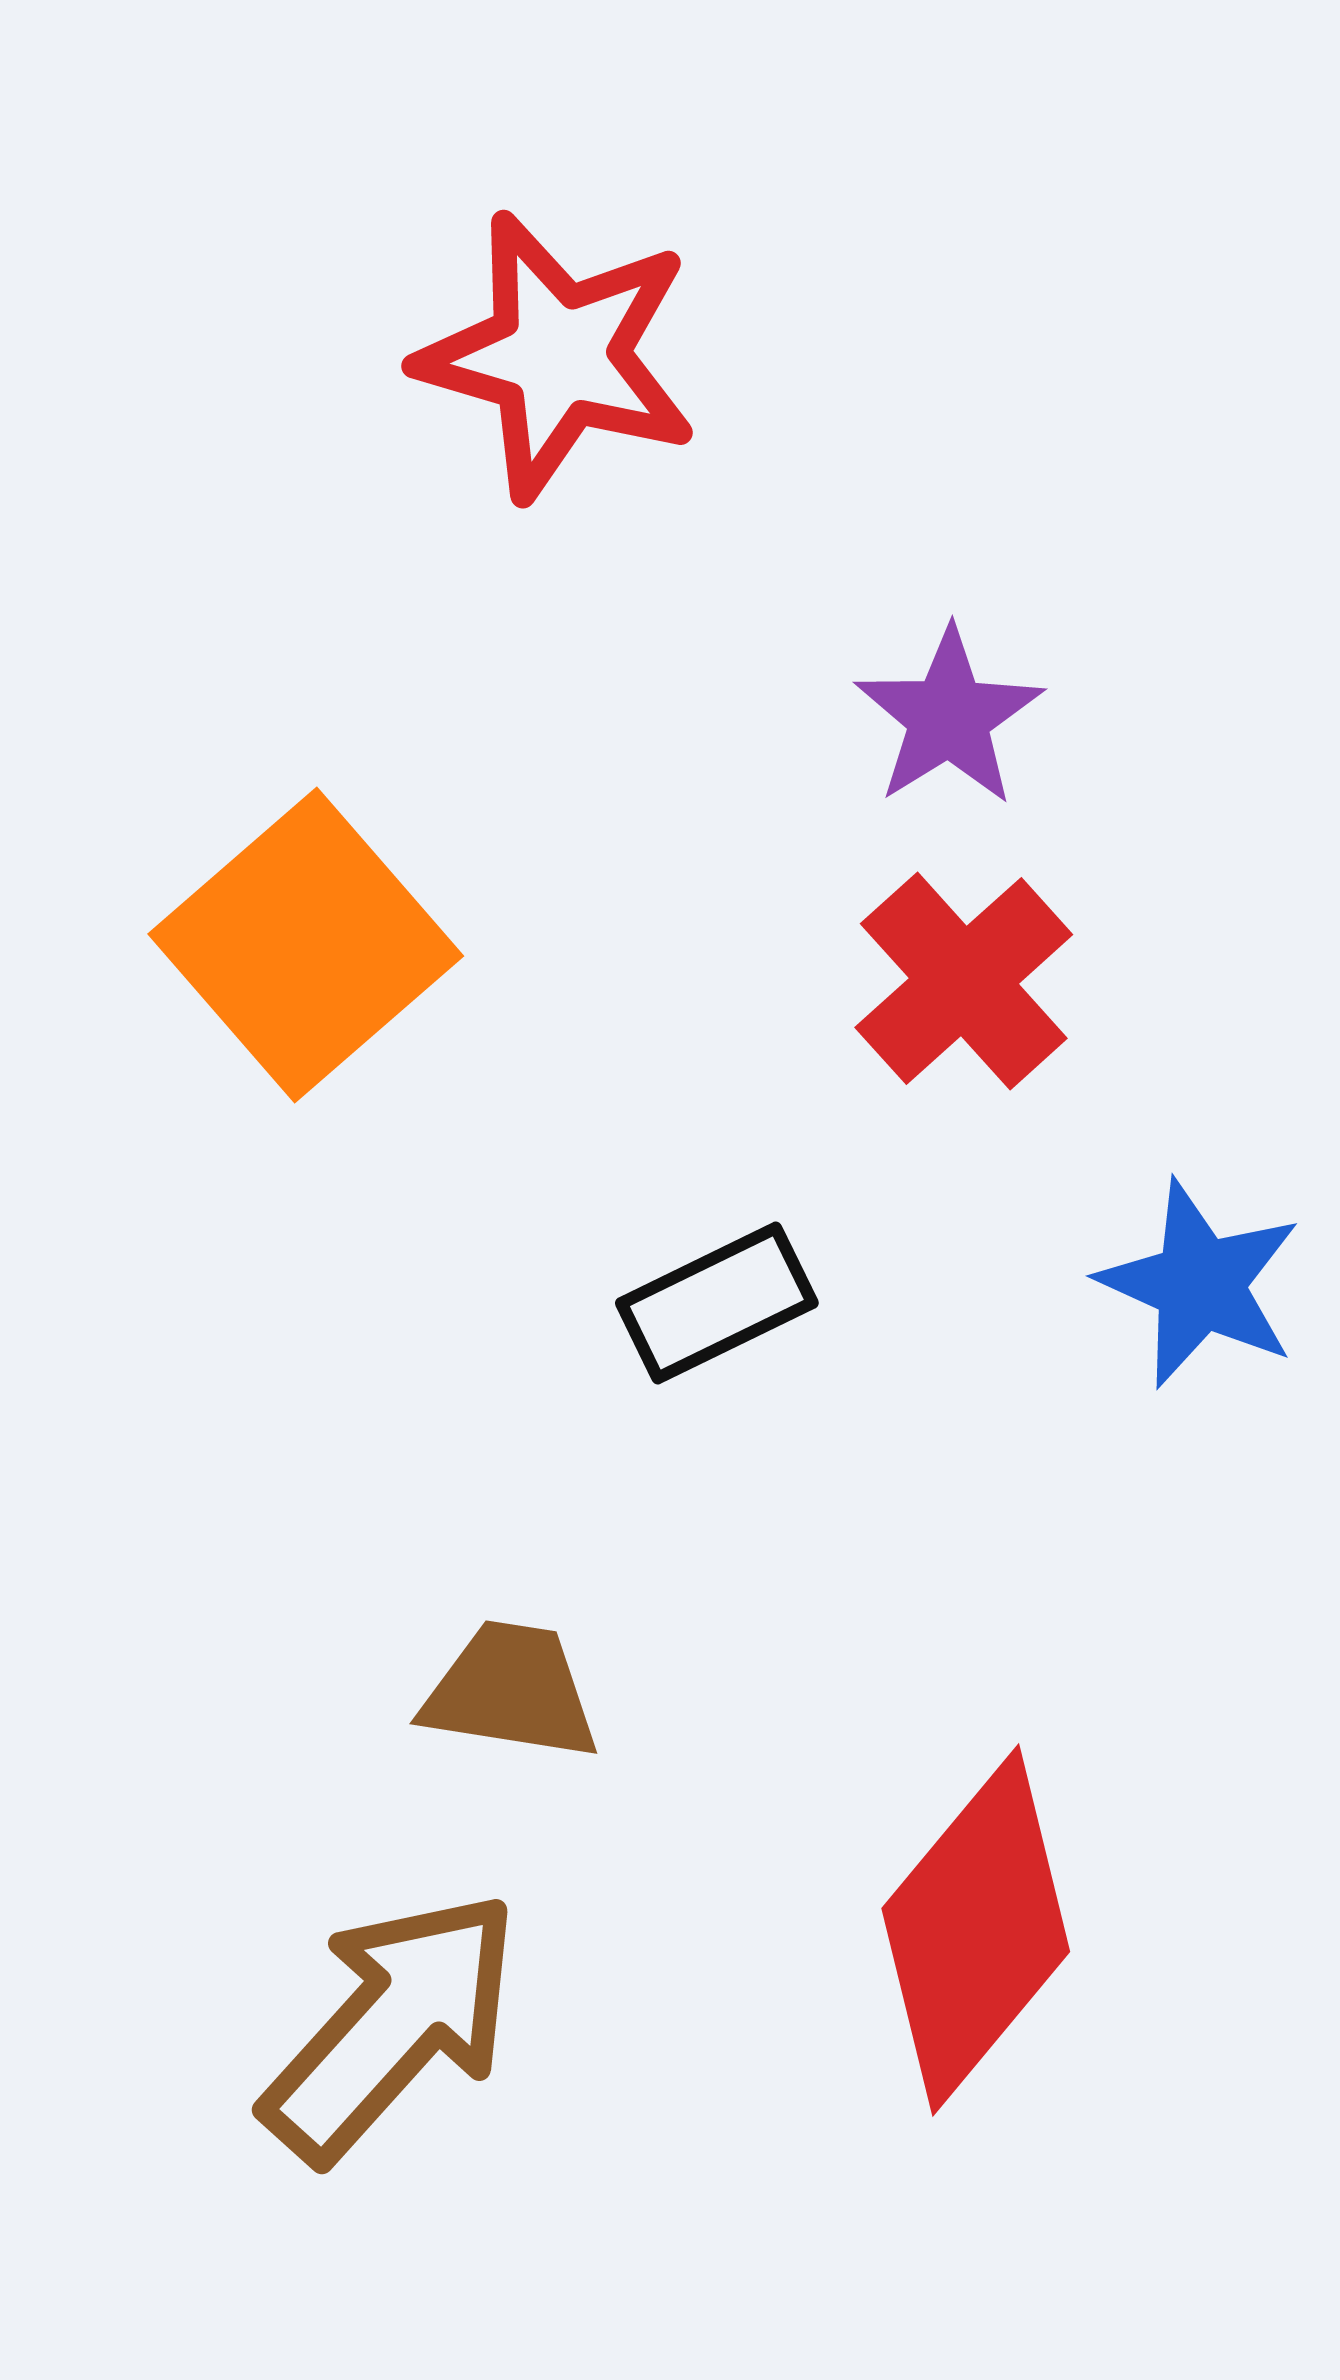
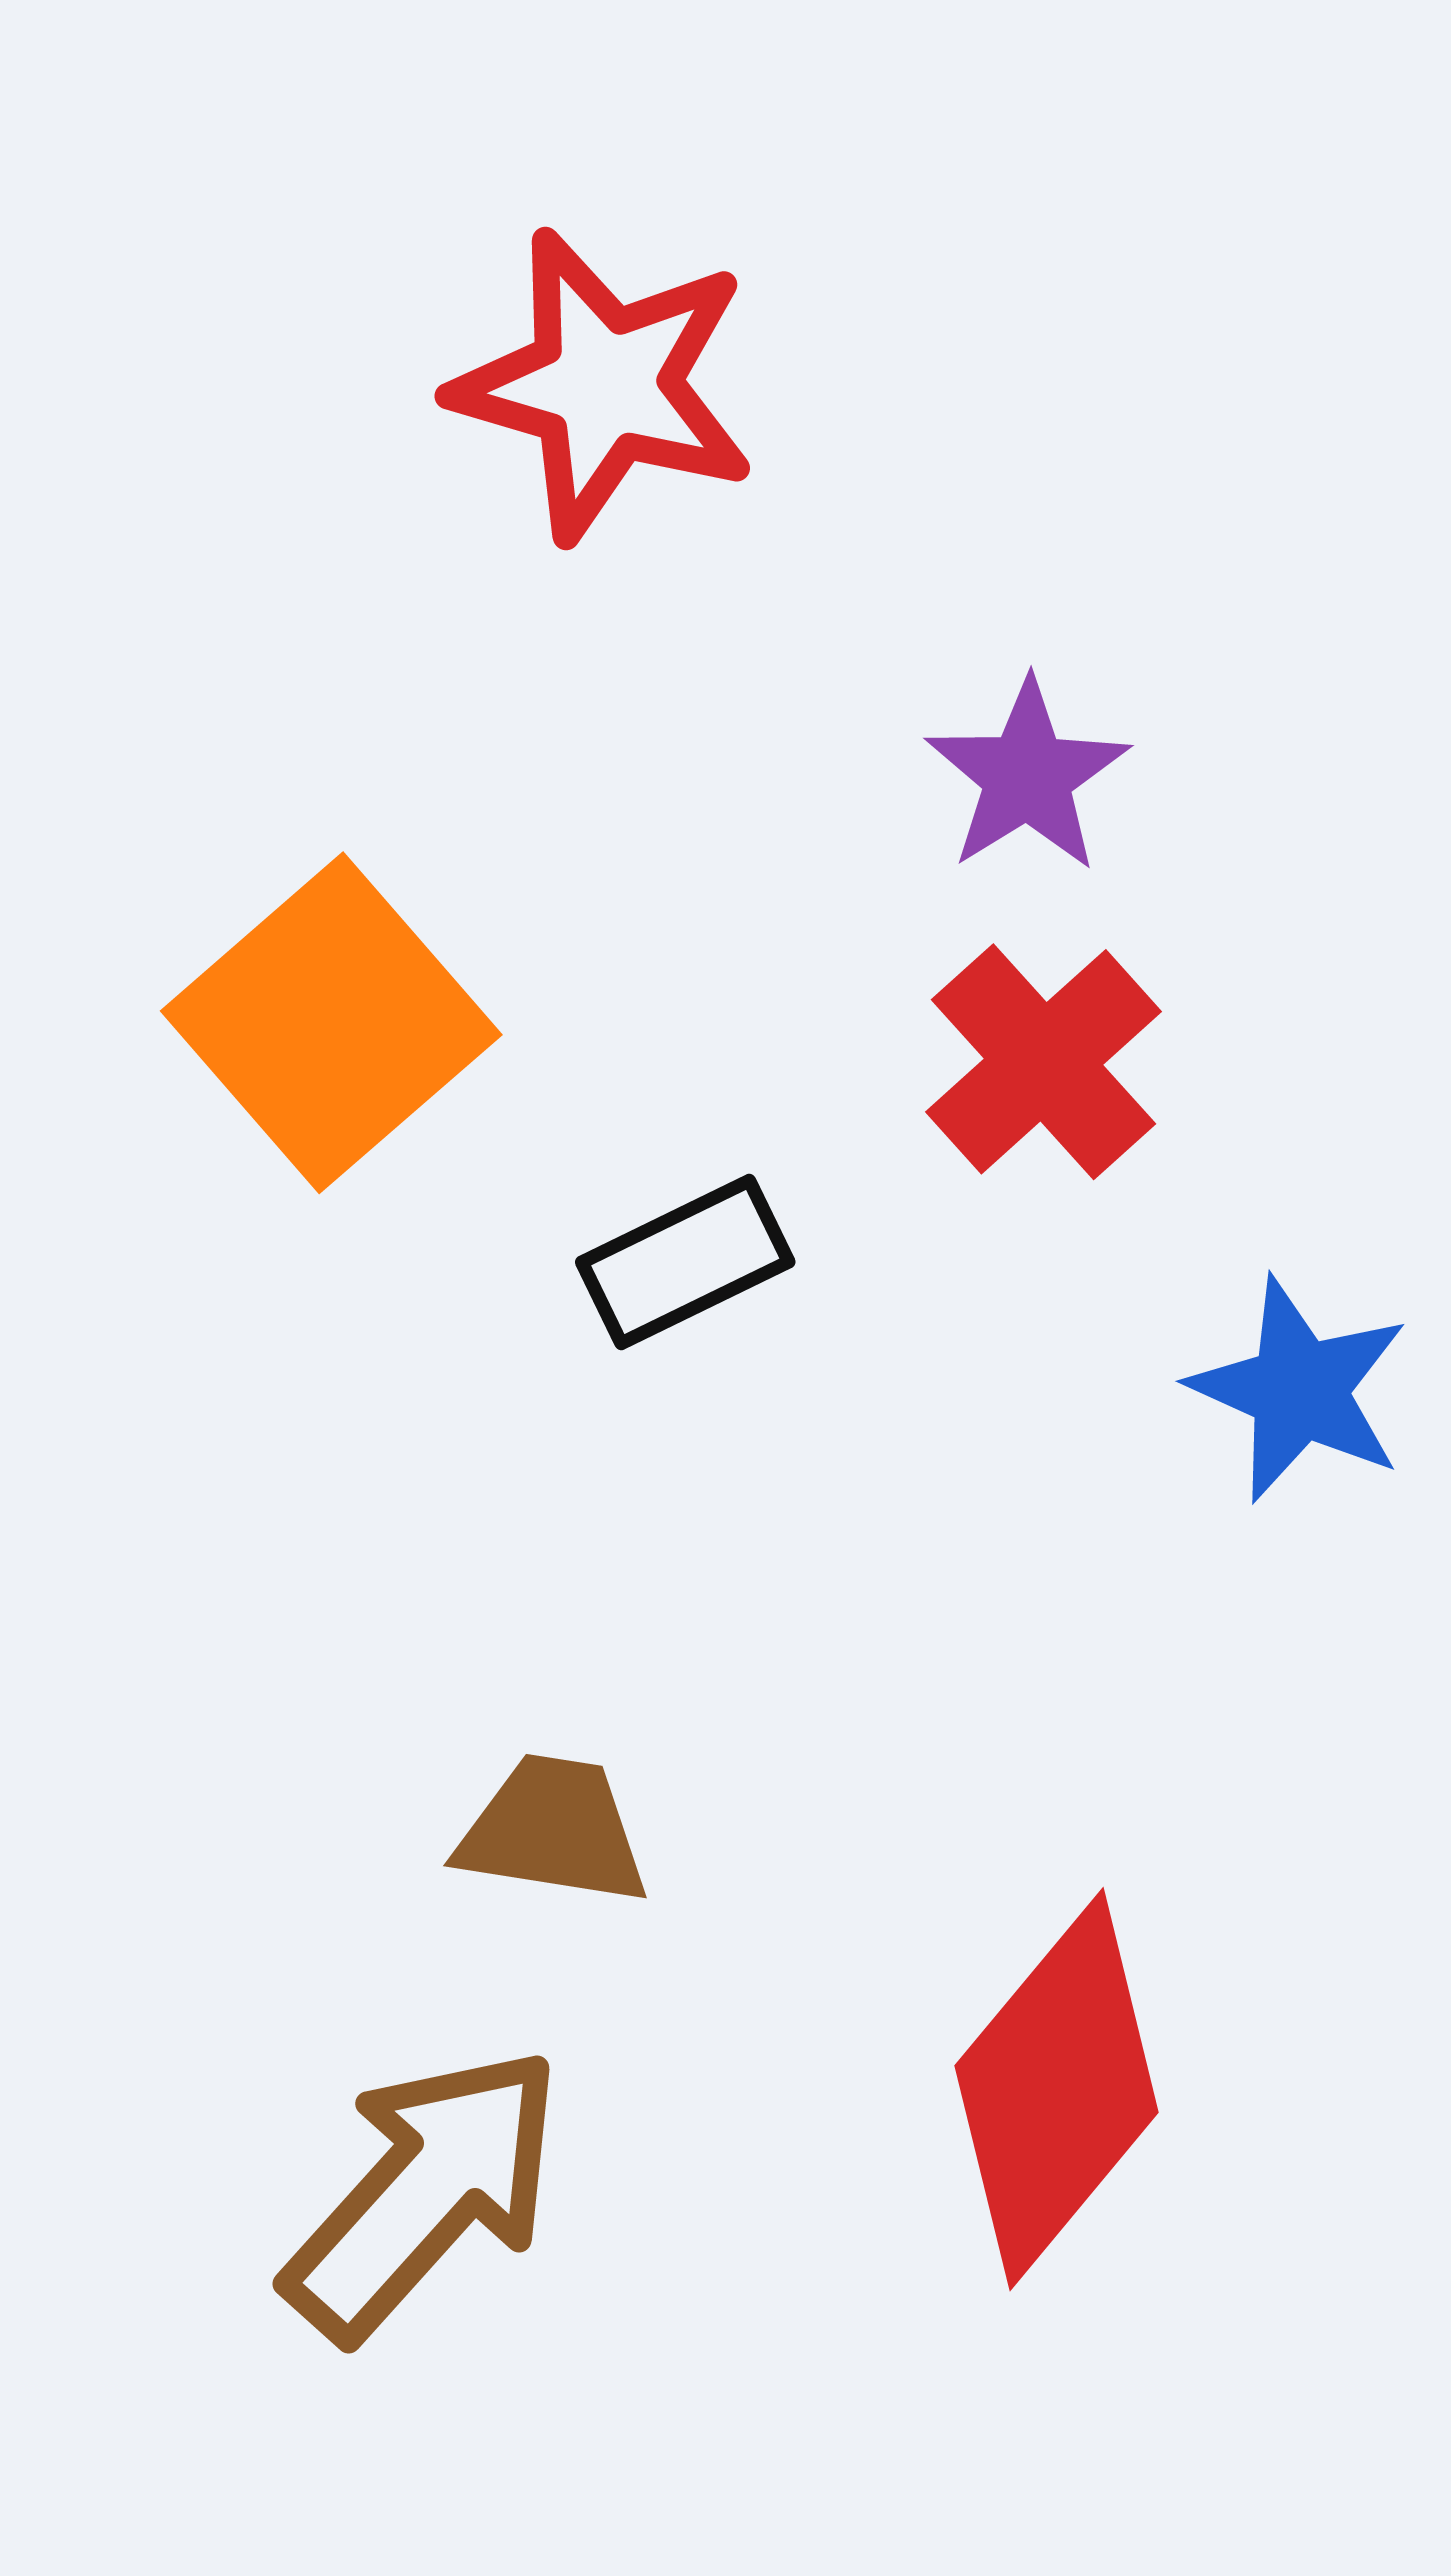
black rectangle: (717, 1303) -> (685, 1262), moved

